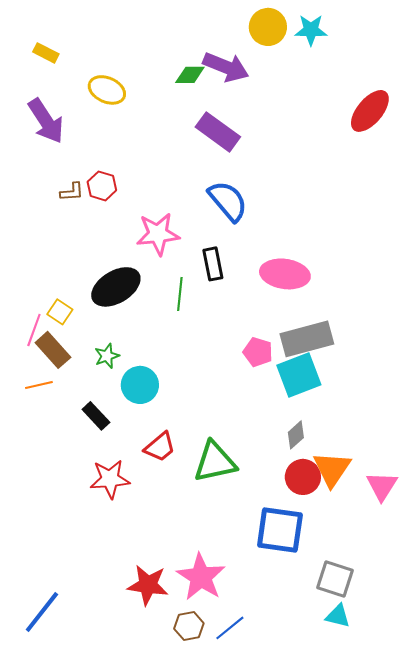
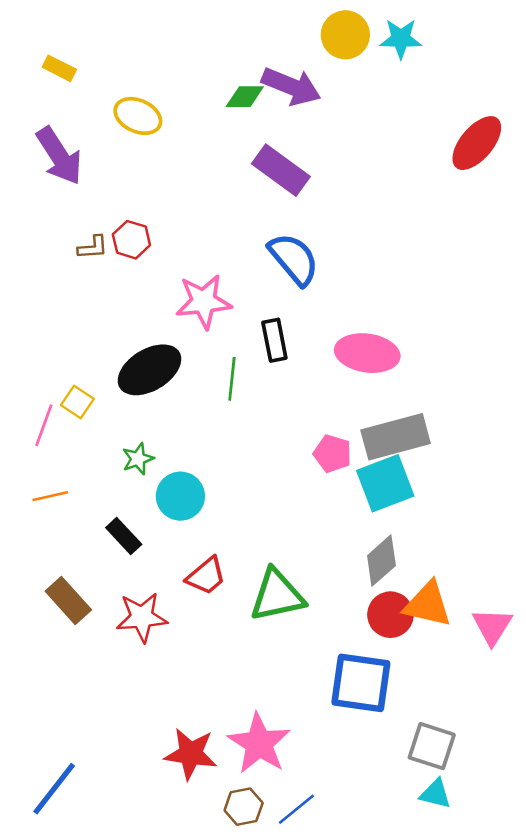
brown rectangle: (53, 350) -> (68, 600), moved
gray diamond: (296, 435) -> (381, 561), size x1.4
orange triangle: (332, 469) -> (428, 604), turned -51

